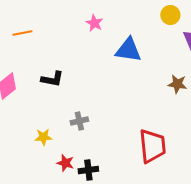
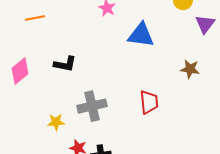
gray cross: (79, 121) -> (92, 106), size x1.6
red trapezoid: (152, 146) -> (149, 102), moved, size x0.7

